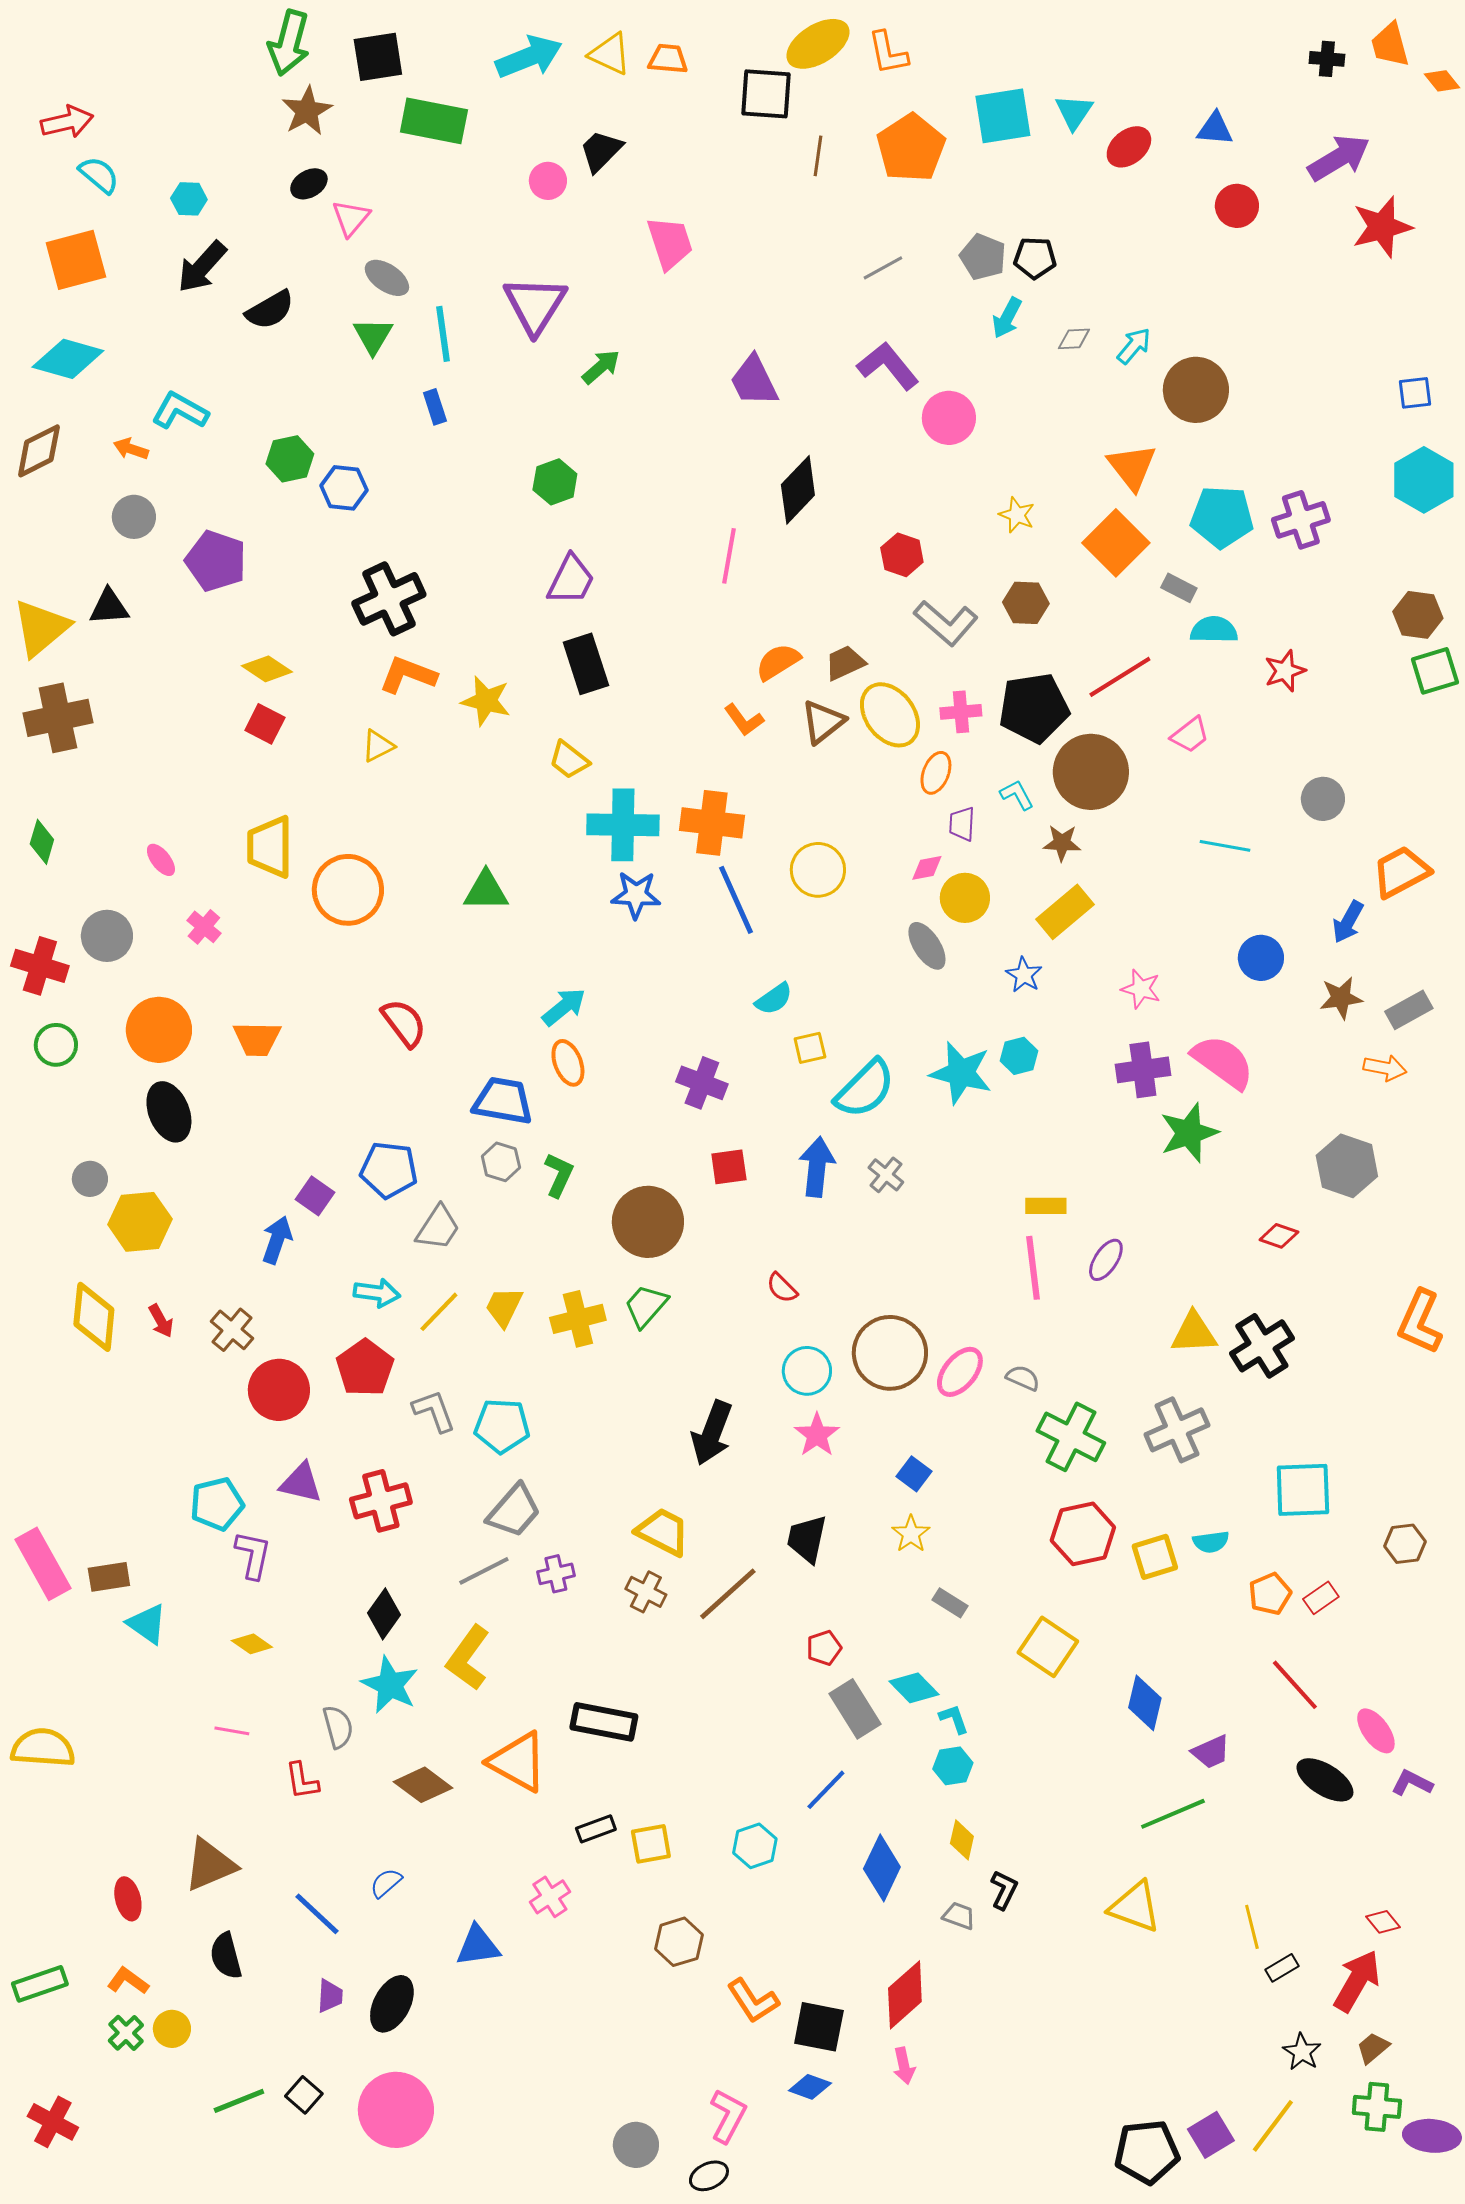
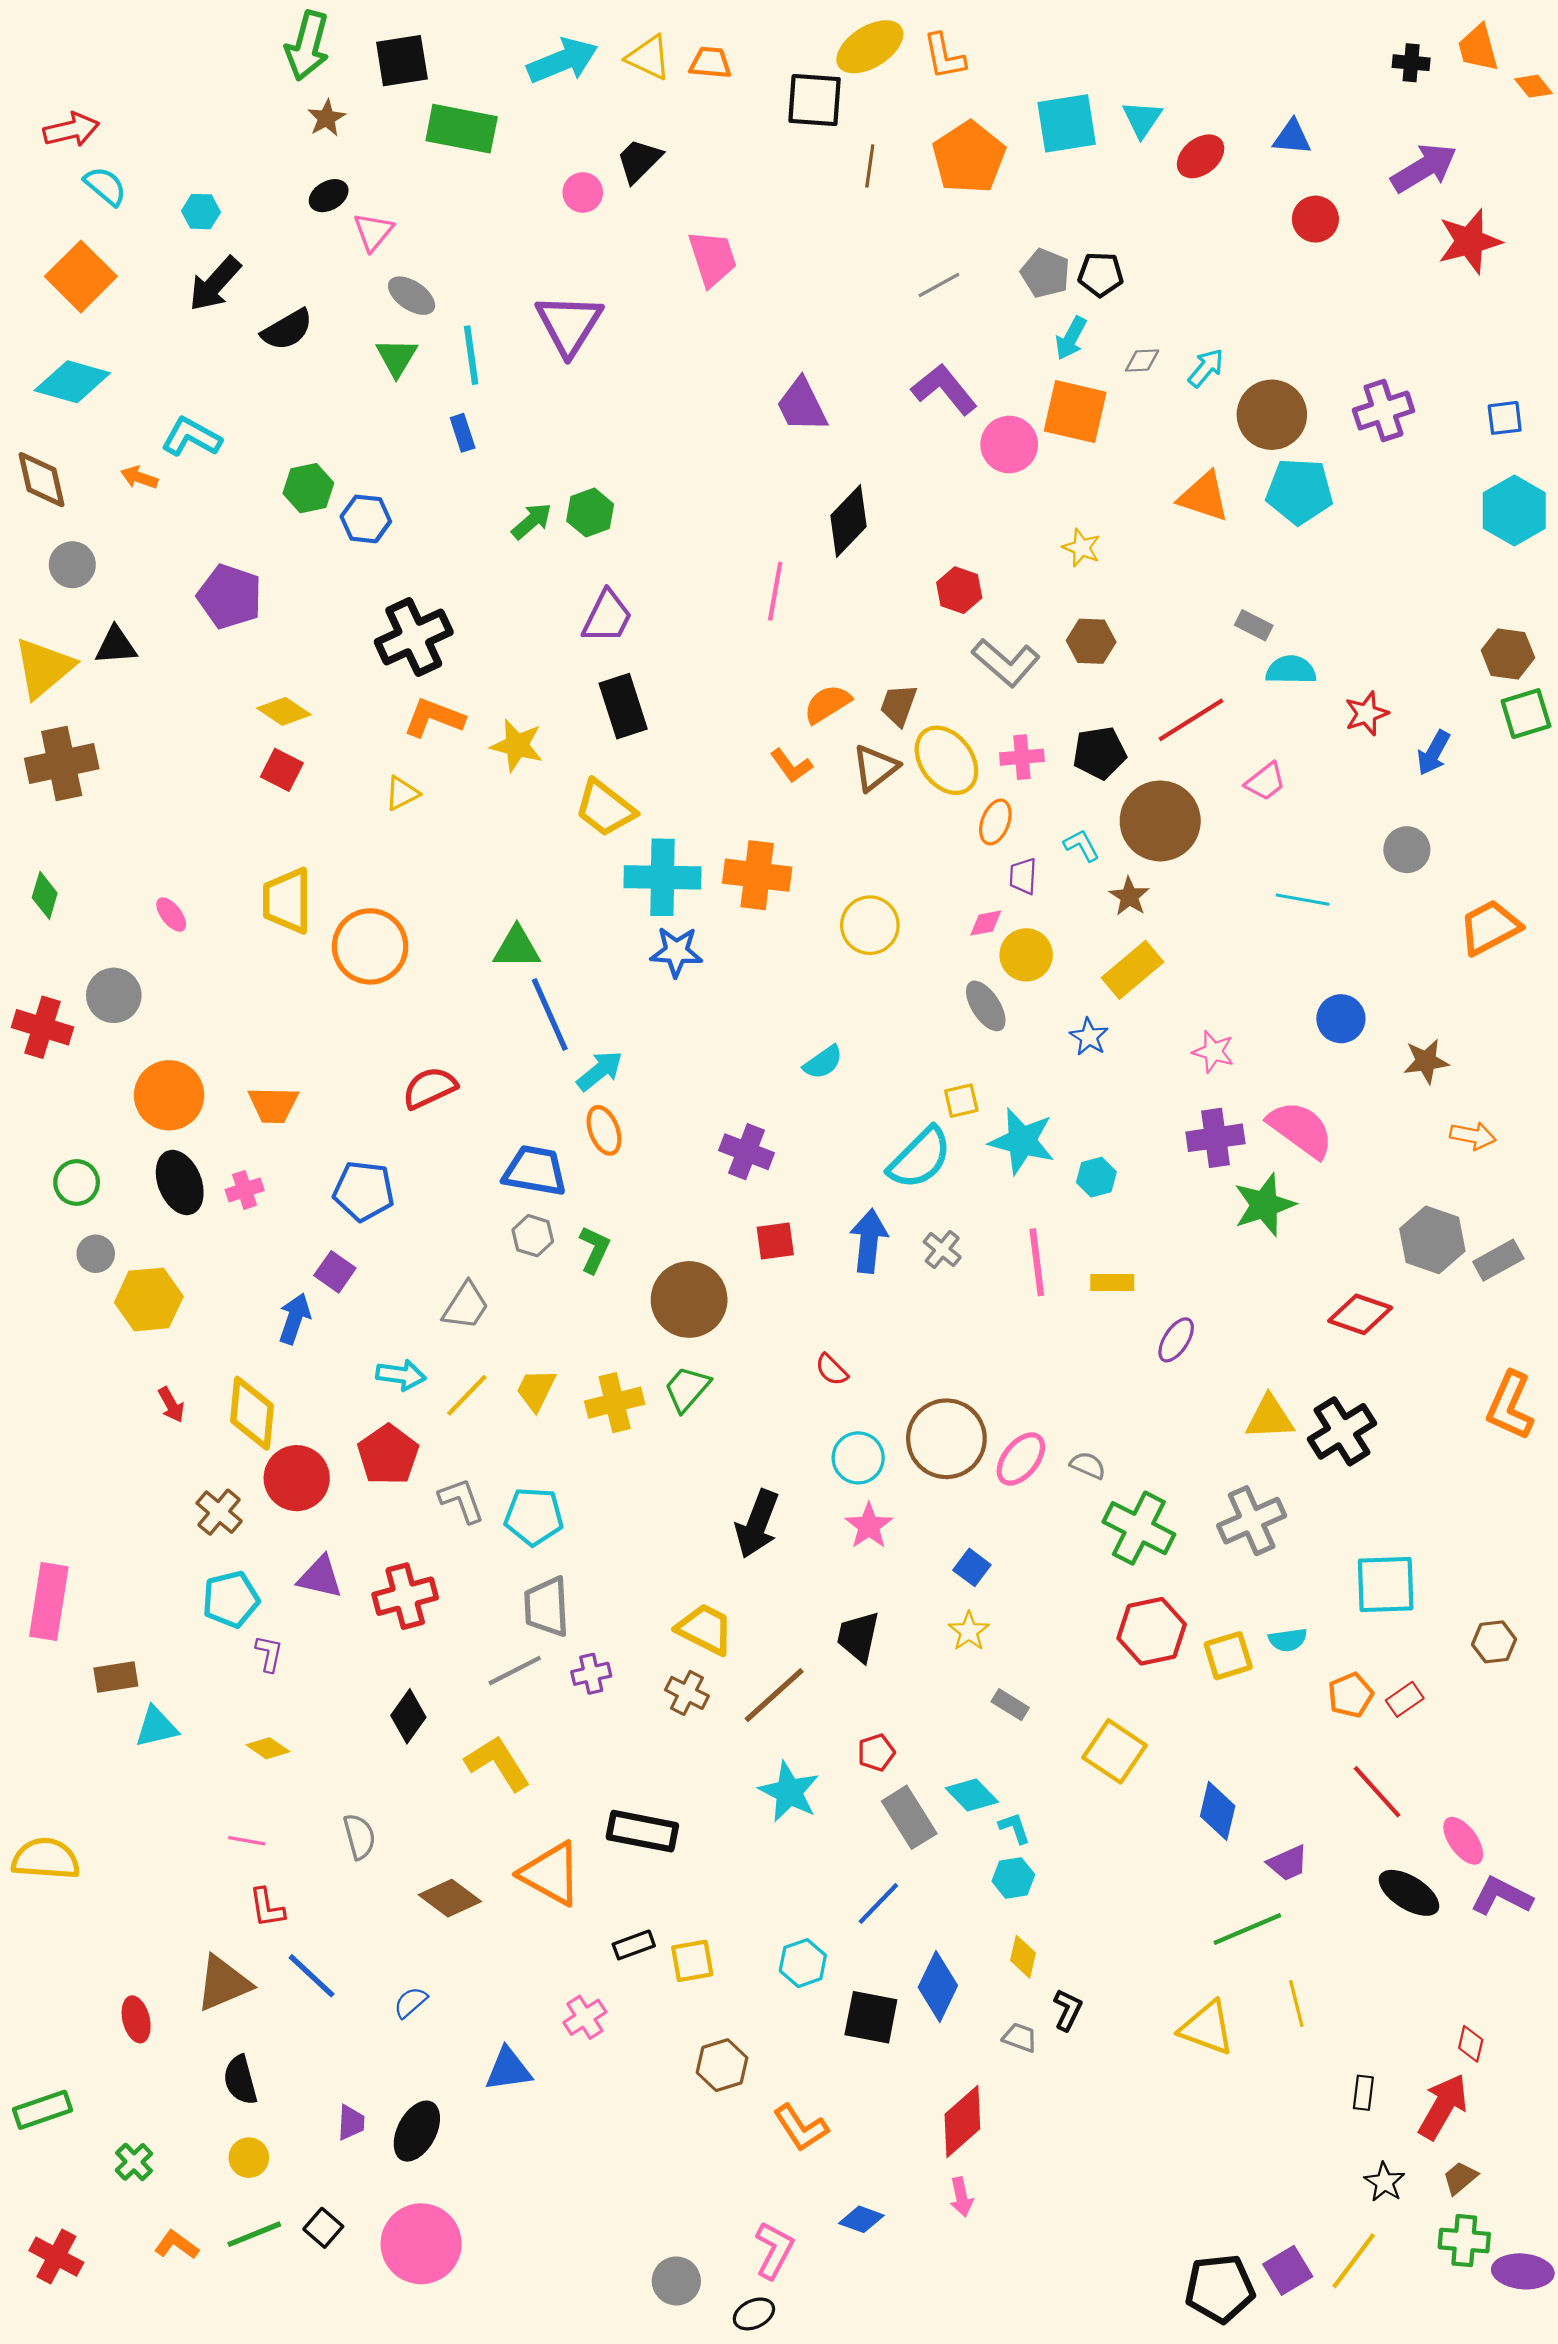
brown star: (307, 111) -> (326, 118), size x0.7
orange square: (76, 260) -> (81, 276), turned -30
green arrow: (601, 367) -> (532, 521), moved
brown diamond: (39, 451) -> (41, 480), turned -76
orange triangle: (1132, 467) -> (1204, 497), turned -34
gray circle: (134, 517) -> (72, 565), moved
cyan pentagon: (1222, 517) -> (1299, 491), moved
purple cross: (1301, 520) -> (1383, 410), moved
orange square: (1116, 543) -> (1075, 412), moved, turned -32
brown trapezoid: (845, 663) -> (899, 705), turned -45
black pentagon: (1034, 708) -> (1100, 753), size x0.7
yellow trapezoid: (569, 760) -> (605, 808), size x1.4
brown star: (1062, 843) -> (1129, 896), turned 30
blue line: (736, 900) -> (550, 1014), moved
blue arrow: (1348, 922) -> (1433, 753), moved
pink cross: (204, 927) -> (245, 1190), moved, turned 32
gray rectangle: (1409, 1010) -> (1498, 1260), moved
red semicircle: (404, 1023) -> (430, 1088), turned -78
green circle: (56, 1045) -> (77, 1182), moved
yellow square: (810, 1048) -> (961, 1101), moved
cyan hexagon: (1019, 1056) -> (1096, 1177), moved
blue pentagon: (389, 1170) -> (364, 1191), moved
red diamond: (1279, 1236) -> (1360, 1314), size x1.5
pink line: (1033, 1268) -> (1037, 1262), moved
yellow diamond: (94, 1317) -> (252, 1413), moved
brown cross: (232, 1330) -> (219, 1512), moved
gray trapezoid: (514, 1511) -> (547, 1607), turned 136
purple L-shape: (253, 1555) -> (269, 1654), size x0.7
pink rectangle: (43, 1564) -> (49, 1601), moved, turned 38
cyan triangle: (147, 1624) -> (156, 1727), turned -48
yellow L-shape: (468, 1658) -> (498, 1763), turned 112
cyan star: (390, 1685) -> (789, 1792), moved
red L-shape: (302, 1781) -> (267, 1908), moved
purple L-shape: (1412, 1783) -> (1502, 1896), size x1.4
blue line: (317, 1914) -> (312, 1976), moved
red diamond: (1383, 1922) -> (1471, 2044), turned 52
yellow line: (1252, 1927) -> (1296, 2003), moved
black rectangle: (1282, 1968) -> (1363, 2093), turned -52
orange L-shape: (128, 1981) -> (177, 2245), moved
black square: (819, 2027) -> (871, 2017), moved
yellow circle: (172, 2029) -> (249, 2158), moved

